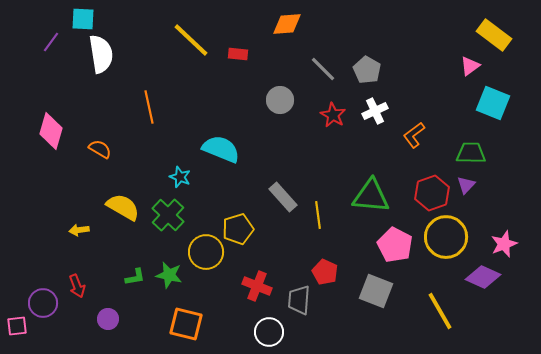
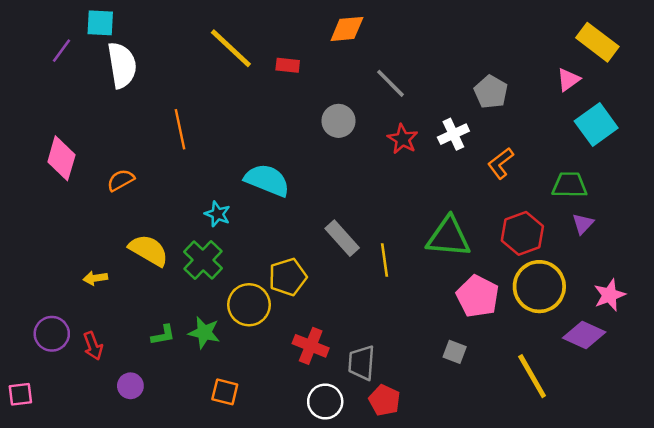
gray pentagon: (367, 70) -> (491, 92), moved
cyan square: (493, 103) -> (596, 124), turned 32
orange semicircle: (100, 149) -> (121, 180), turned -60
purple triangle: (466, 185) -> (583, 224), moved
red pentagon: (325, 272) -> (384, 400), moved
gray square: (376, 291) -> (455, 352), size x0.6
purple circle: (43, 303) -> (52, 334), moved
orange square: (186, 324) -> (225, 392), size x0.7

